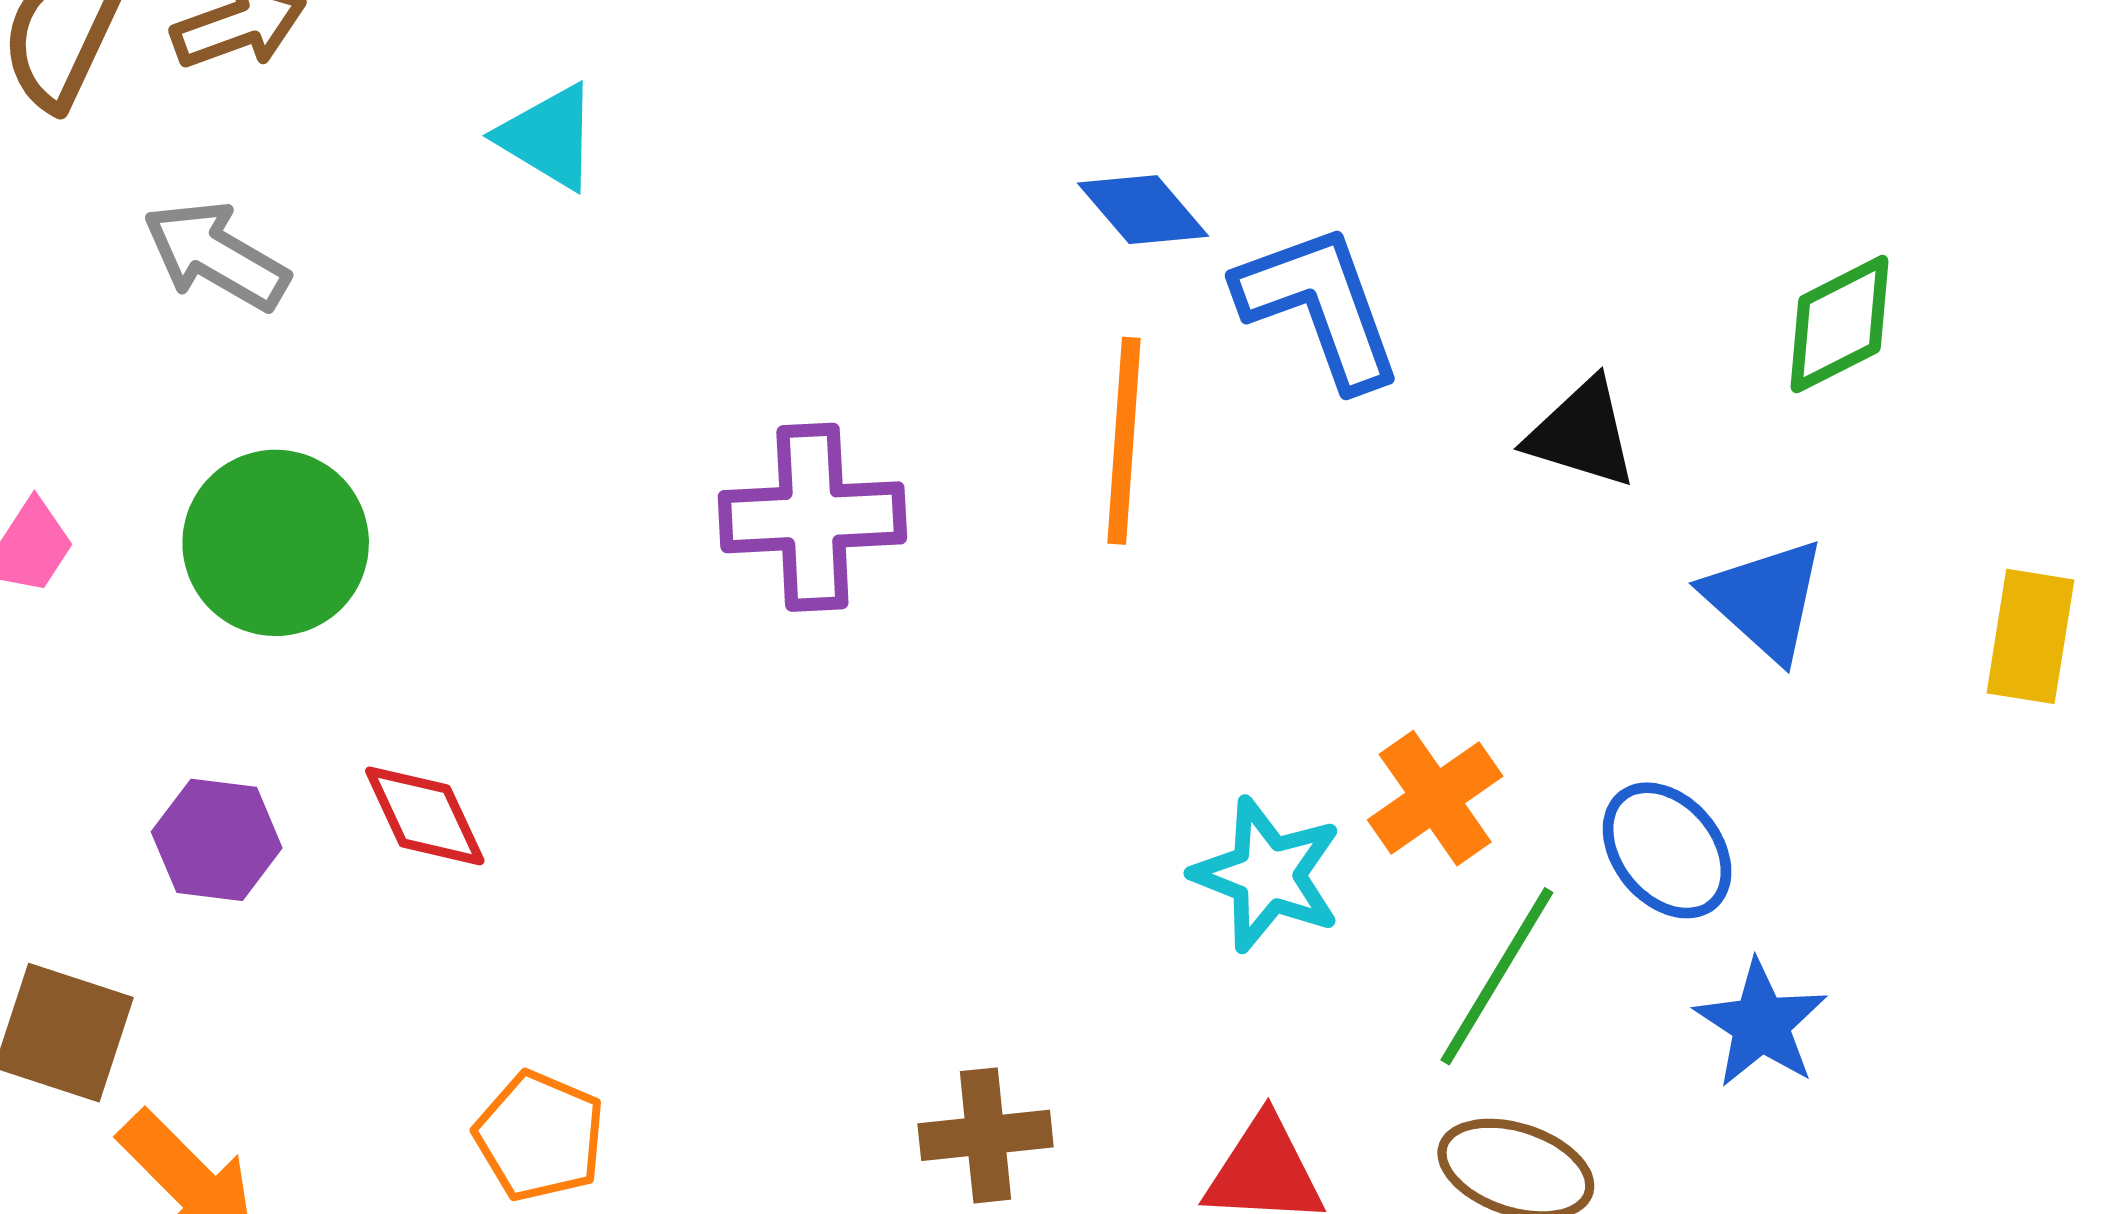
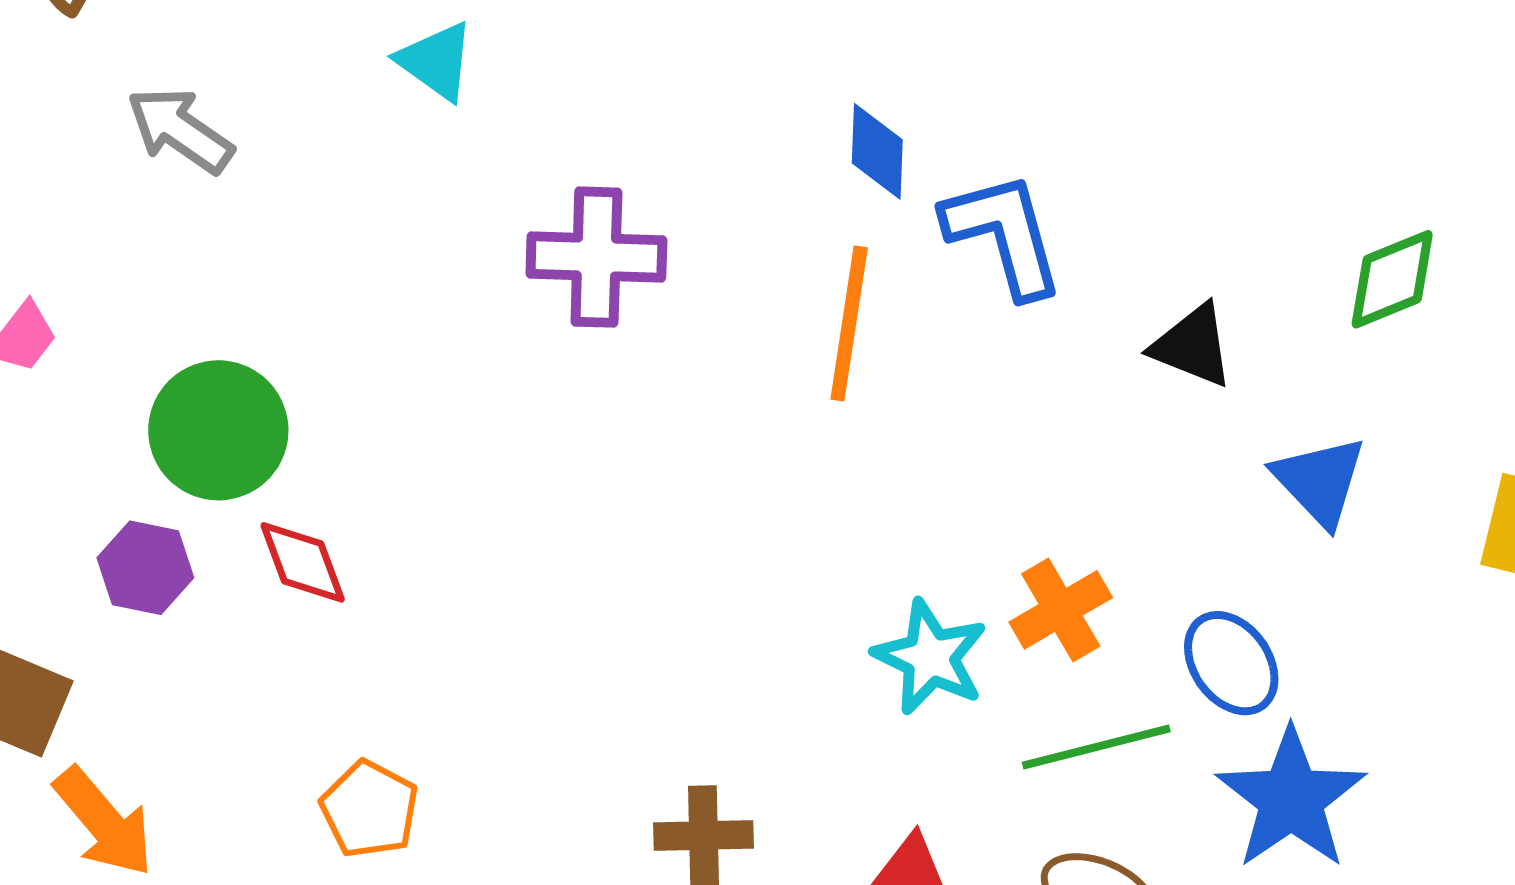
blue diamond: (1143, 210) -> (877, 151), turned 38
purple cross: (812, 517) -> (596, 257), moved
green circle: (276, 543) -> (218, 430), moved
green line: (1497, 976) -> (1096, 747), turned 40
blue star: (1761, 1024) -> (1291, 799), size x1.5

